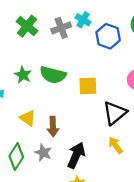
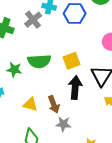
gray star: (43, 153) -> (63, 124), moved
black arrow: (76, 155) -> (75, 87), moved

